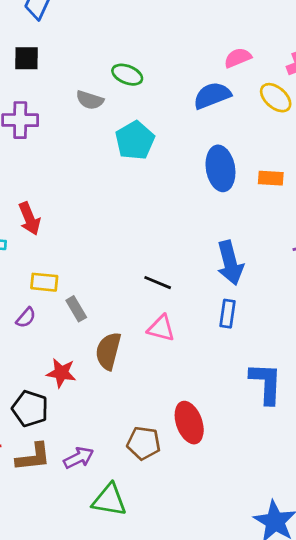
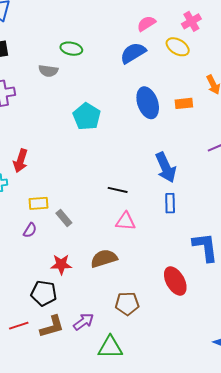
cyan pentagon: (135, 140) -> (87, 116), moved
red arrow: (29, 219) -> (20, 161), turned 50
brown semicircle: (108, 351) -> (104, 259), moved, turned 68
red ellipse: (189, 423) -> (175, 281), moved

